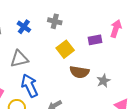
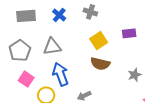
brown semicircle: (79, 72) -> (100, 64), moved

